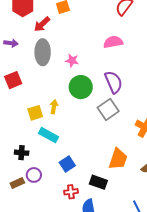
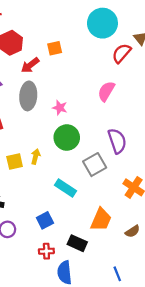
pink semicircle: (113, 42) -> (106, 91), turned -54
purple semicircle: (113, 82) -> (117, 141), moved
cyan rectangle: (49, 135) -> (66, 188), moved

